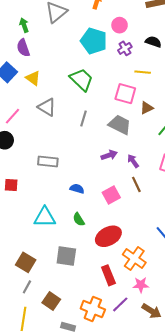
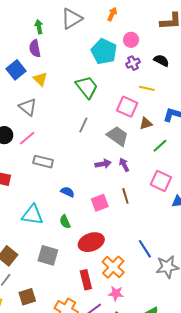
gray triangle: (47, 107) -> (28, 107), moved
pink line: (13, 116) -> (27, 138), moved
purple arrow: (133, 161) -> (124, 165), moved
brown square: (51, 301) -> (27, 297), turned 30

